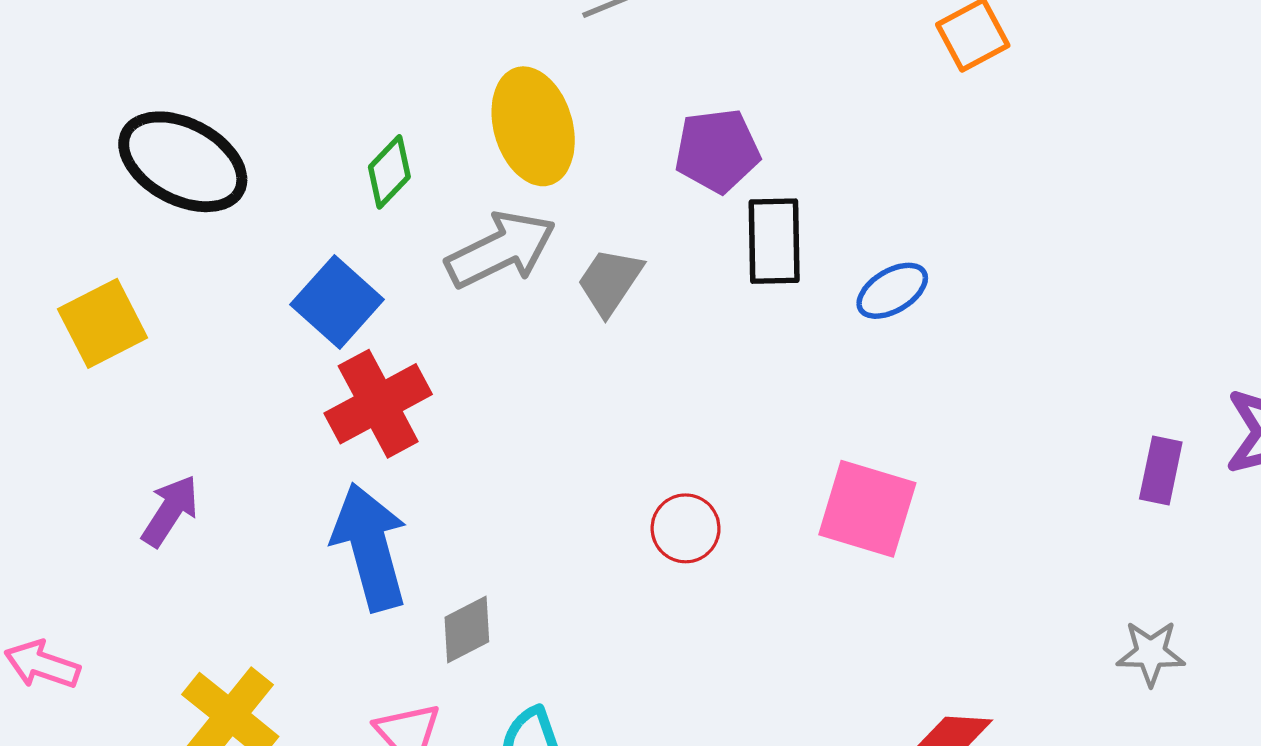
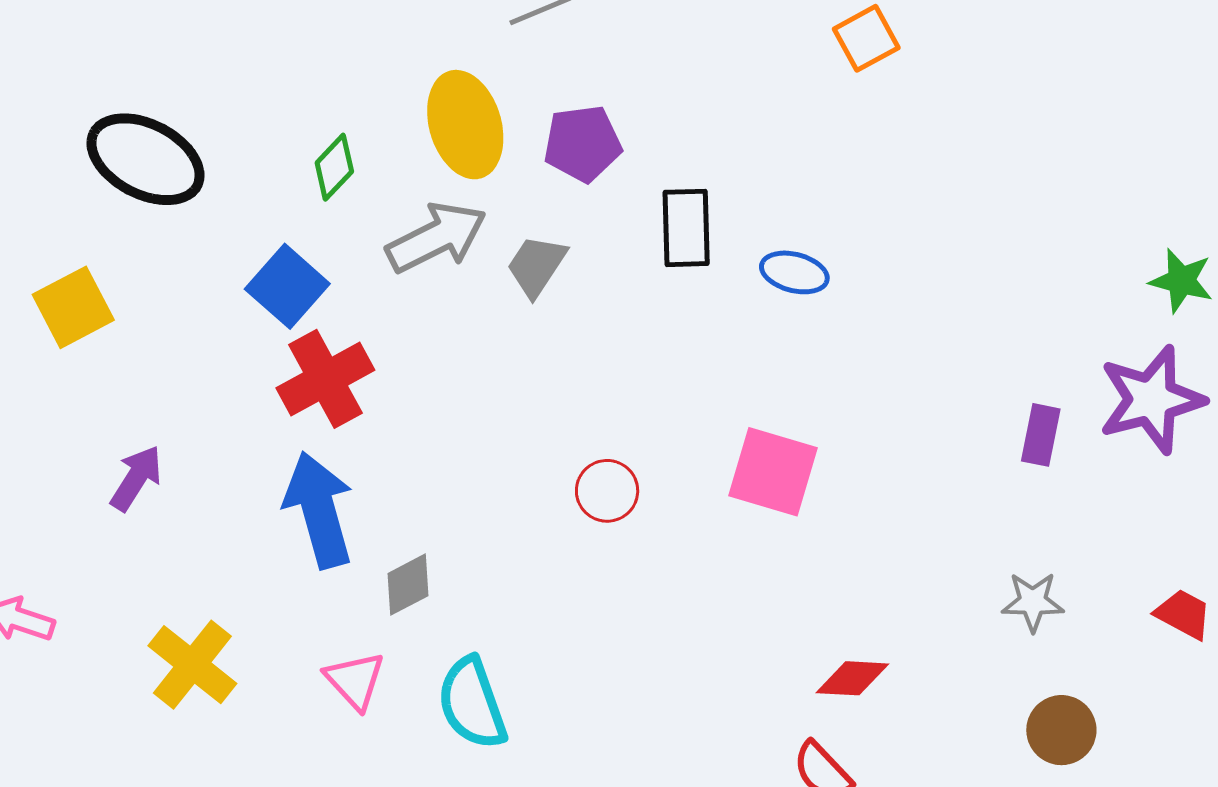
purple pentagon: (717, 151) -> (583, 144), moved
blue ellipse: (892, 291) -> (794, 272), turned 46

